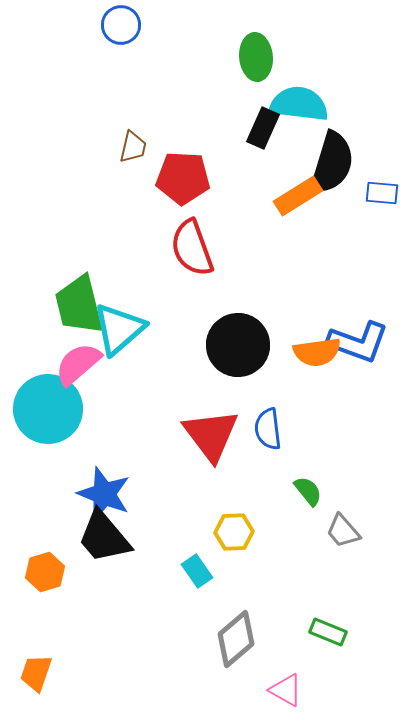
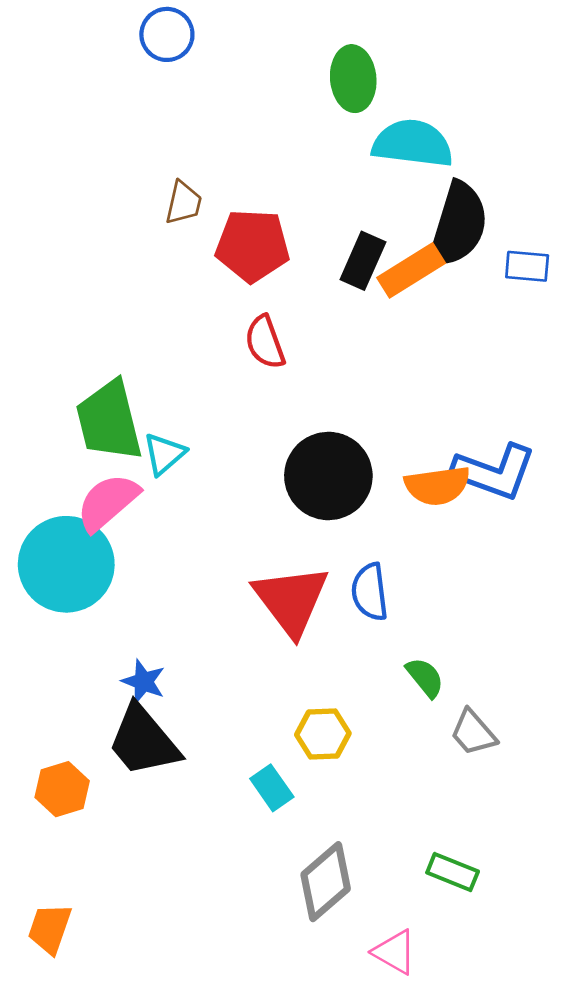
black rectangle: (263, 128) -> (363, 261), moved
red semicircle: (192, 248) -> (265, 342), size x0.7
cyan triangle: (119, 329) -> (164, 454), size x0.6
blue star: (104, 494) -> (144, 682), size x0.6

